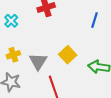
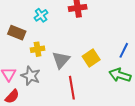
blue line: (95, 20) -> (124, 50), moved

